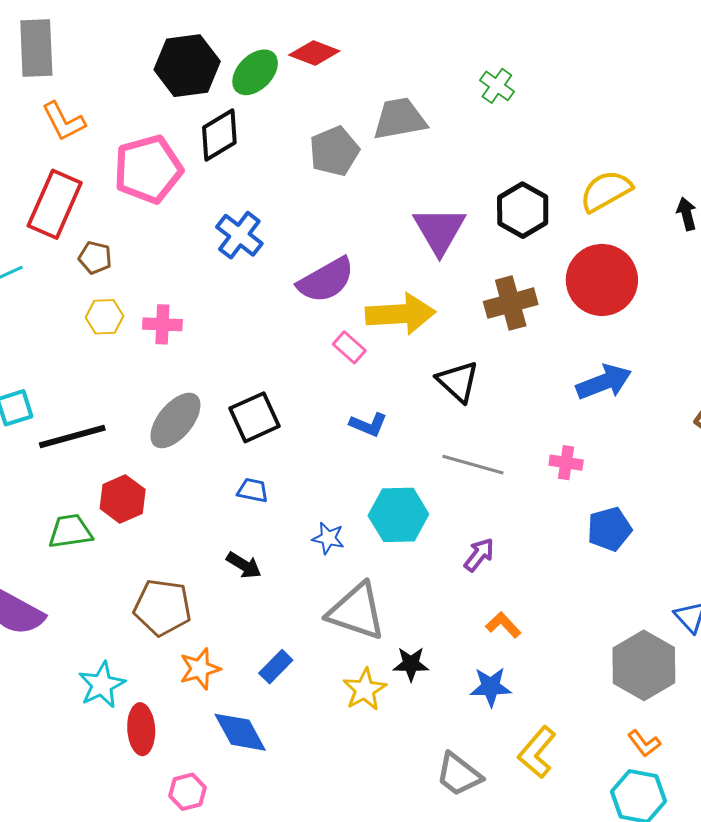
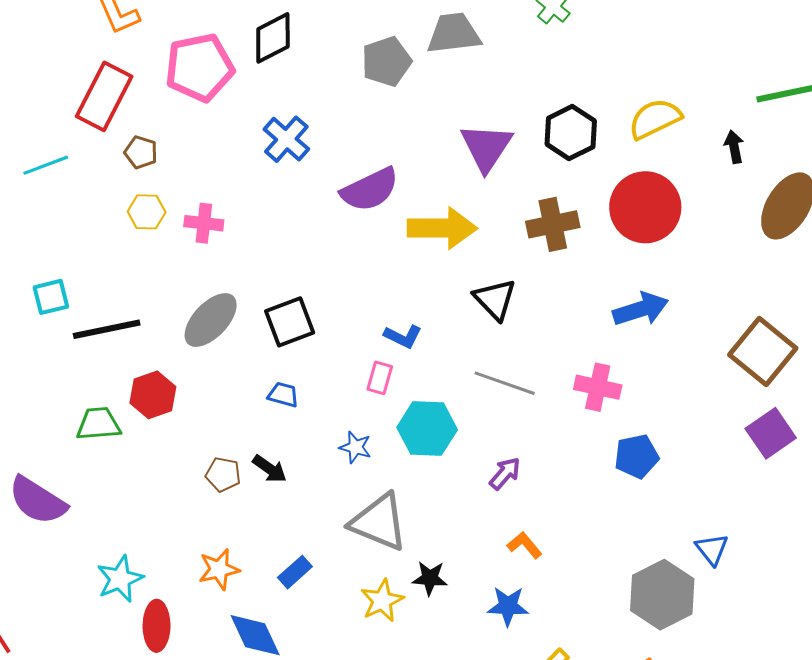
pink rectangle: (349, 347) -> (380, 378), moved, turned 60
pink cross: (566, 463) -> (598, 387), size x1.4
brown pentagon: (162, 607) -> (223, 474), moved, size x0.6

